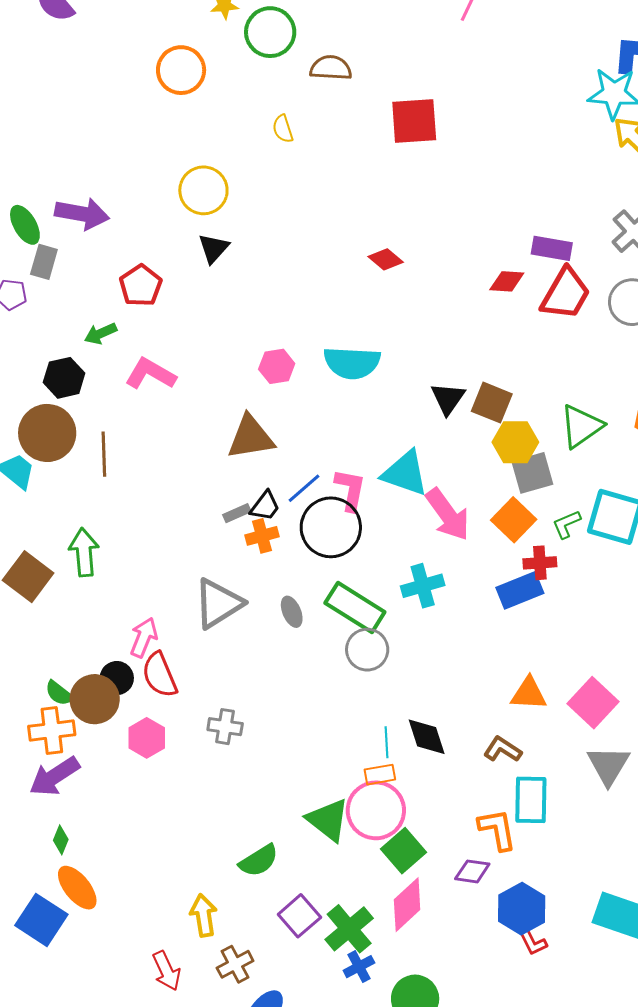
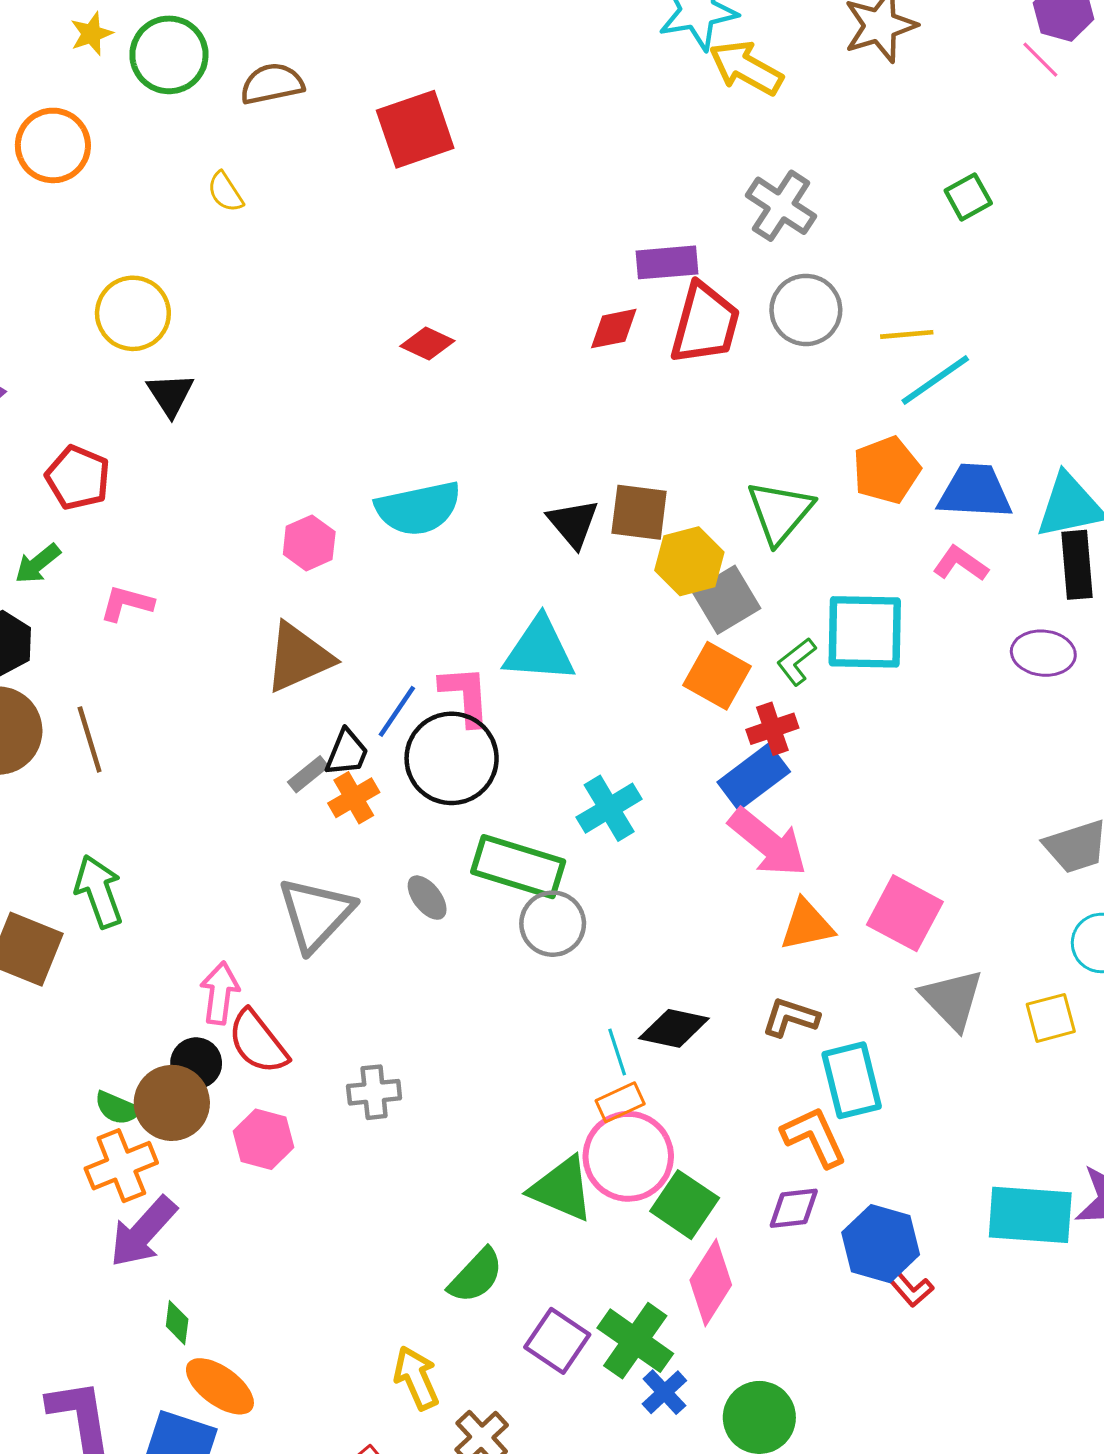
pink L-shape: (150, 374) -> (127, 603), size x0.7
pink arrow: (448, 515) -> (768, 843), moved
black diamond: (427, 737) -> (674, 1028), turned -45

